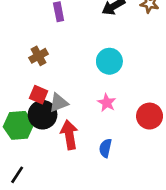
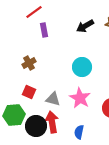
gray triangle: (59, 103) -> (53, 99), moved, turned 35
pink star: (107, 103) -> (80, 98), size x1.5
black circle: (43, 115) -> (36, 126), moved

